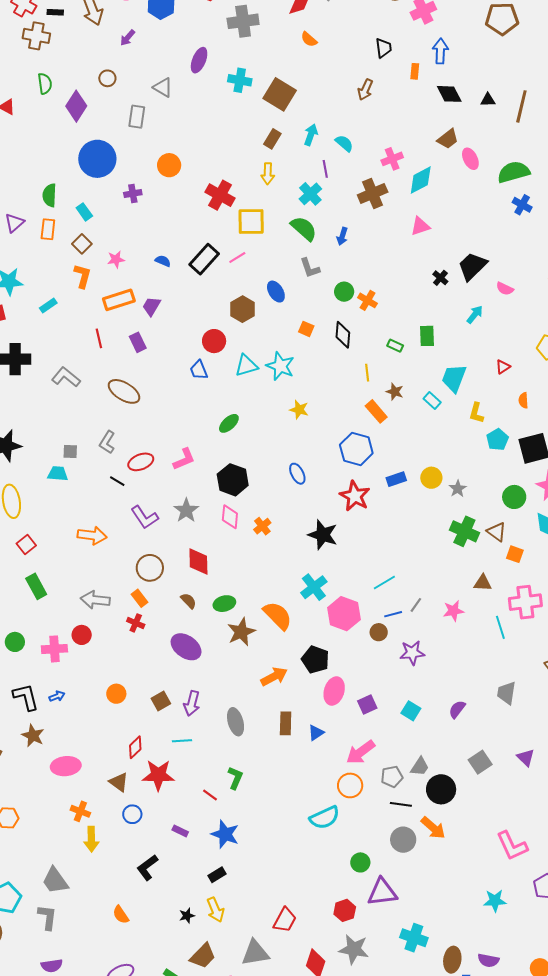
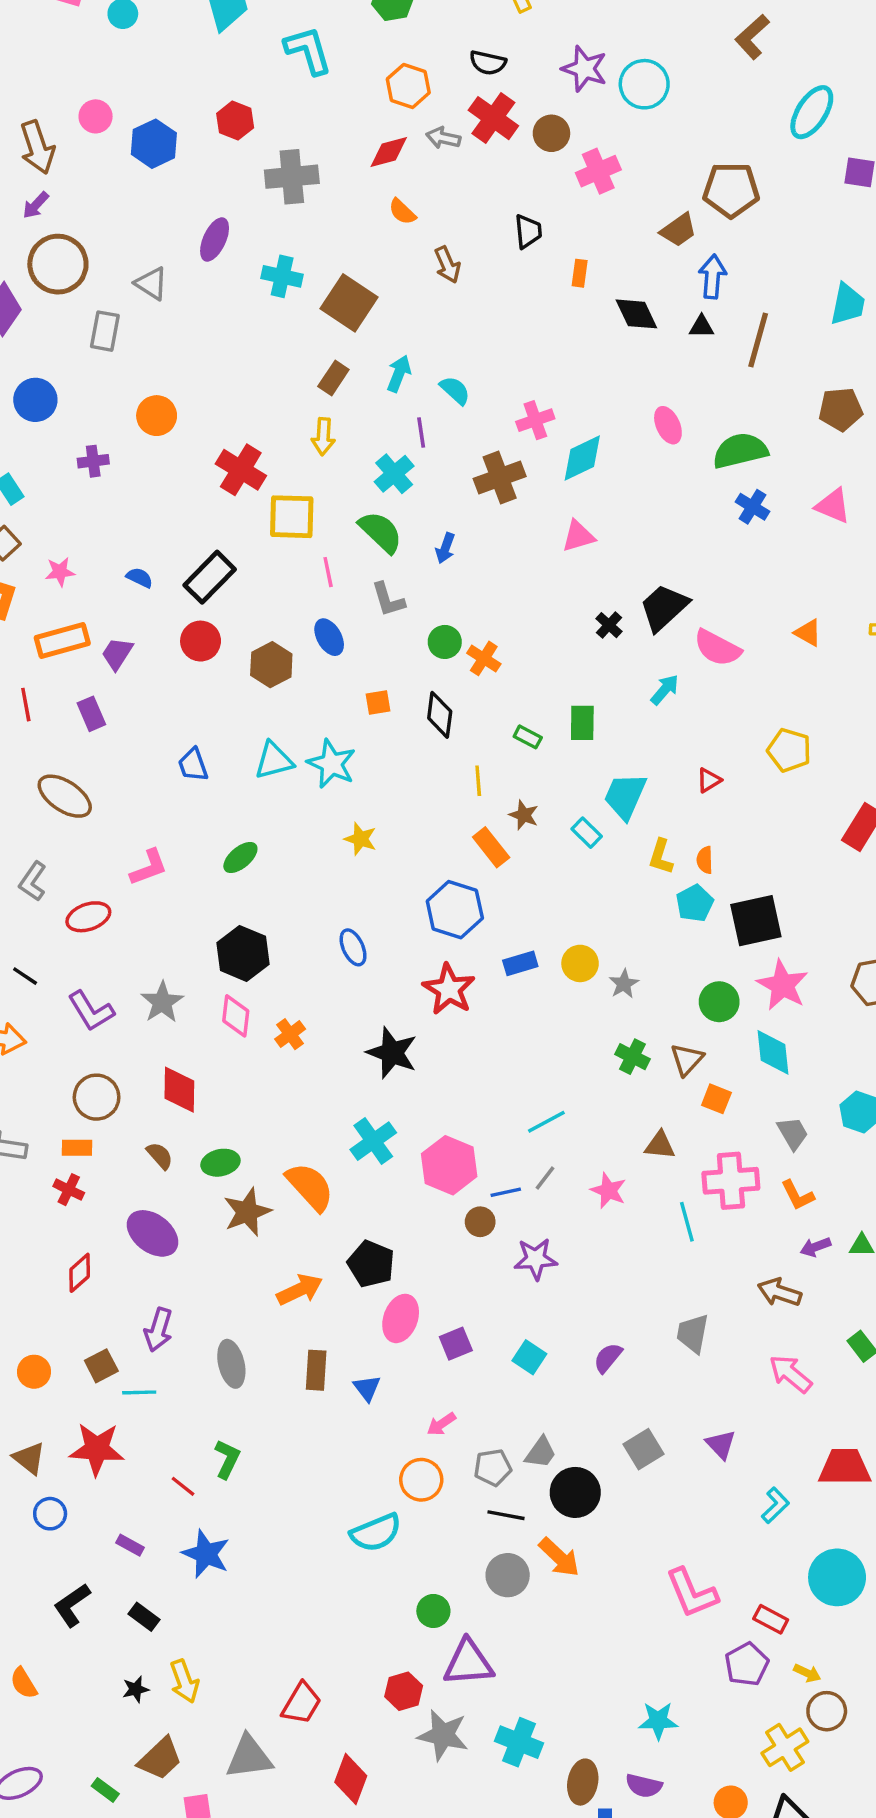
purple arrow: (128, 38) -> (36, 205), moved
blue arrow: (440, 51) -> (712, 277), moved
brown circle: (107, 78) -> (58, 264), size x2.0
brown arrow: (365, 90) -> (447, 265), moved, turned -50
brown trapezoid: (448, 139) -> (679, 230), moved
blue circle: (97, 159) -> (35, 400), size x0.7
pink line: (237, 258) -> (328, 572), moved, turned -72
pink semicircle: (505, 289) -> (717, 648), size x1.6
orange square: (306, 329) -> (378, 703), turned -35
red circle: (214, 341) -> (201, 641), moved
orange semicircle: (523, 400) -> (705, 860), moved
pink L-shape: (184, 459) -> (149, 867), moved
black line: (117, 481) -> (25, 976), moved
green cross: (464, 531) -> (632, 1057), size x0.7
brown triangle: (497, 532) -> (687, 1059), turned 35
cyan line: (384, 582) -> (546, 1122), moved
orange rectangle: (140, 598) -> (77, 1148), turned -54
pink star: (453, 611) -> (608, 1190), turned 30
pink hexagon: (344, 614) -> (449, 1165), moved
orange circle: (116, 694) -> (34, 1372), moved
brown square: (161, 701) -> (101, 1366), moved
blue triangle: (316, 733) -> (367, 1388), turned -36
red diamond: (135, 747) -> (80, 1273), moved
pink arrow: (361, 752) -> (441, 1424), size x0.6
black rectangle: (217, 875) -> (144, 1617), moved, turned 66
cyan star: (495, 901) -> (658, 1721), moved
gray star: (354, 949) -> (443, 1735), moved

